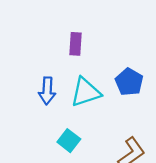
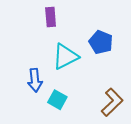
blue arrow: (47, 91) -> (35, 80), moved

